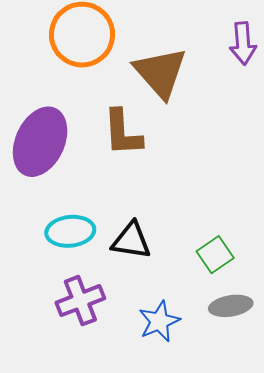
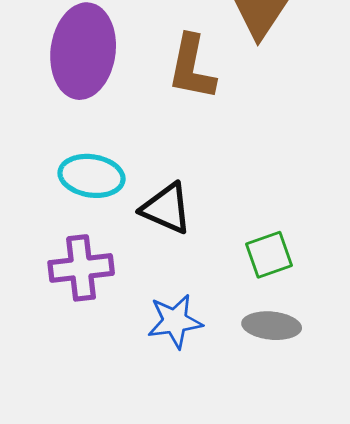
purple ellipse: (40, 142) -> (83, 51), turned -32

